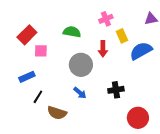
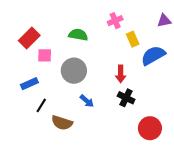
red arrow: (103, 49) -> (121, 74), moved
gray circle: (81, 65) -> (74, 71), moved
black cross: (116, 90) -> (126, 98), turned 35

